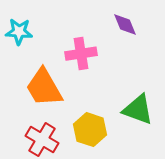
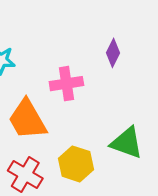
purple diamond: (125, 25) -> (113, 53), turned 48

